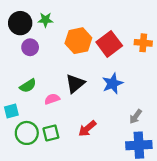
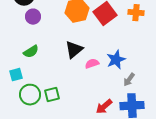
blue star: (112, 84) -> (116, 60), moved
pink semicircle: (52, 99) -> (92, 64), moved
red arrow: (87, 129) -> (104, 107), moved

